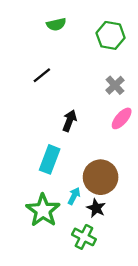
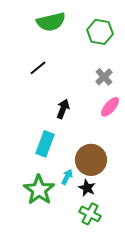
green semicircle: (56, 24) -> (51, 22), size x1.6
green cross: (84, 237) -> (90, 214), moved

